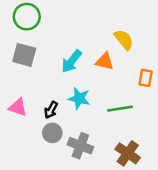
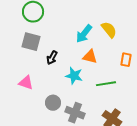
cyan arrow: (71, 61) -> (84, 34), moved
orange triangle: (105, 61) -> (90, 57), moved
black arrow: (51, 110) -> (52, 58), moved

